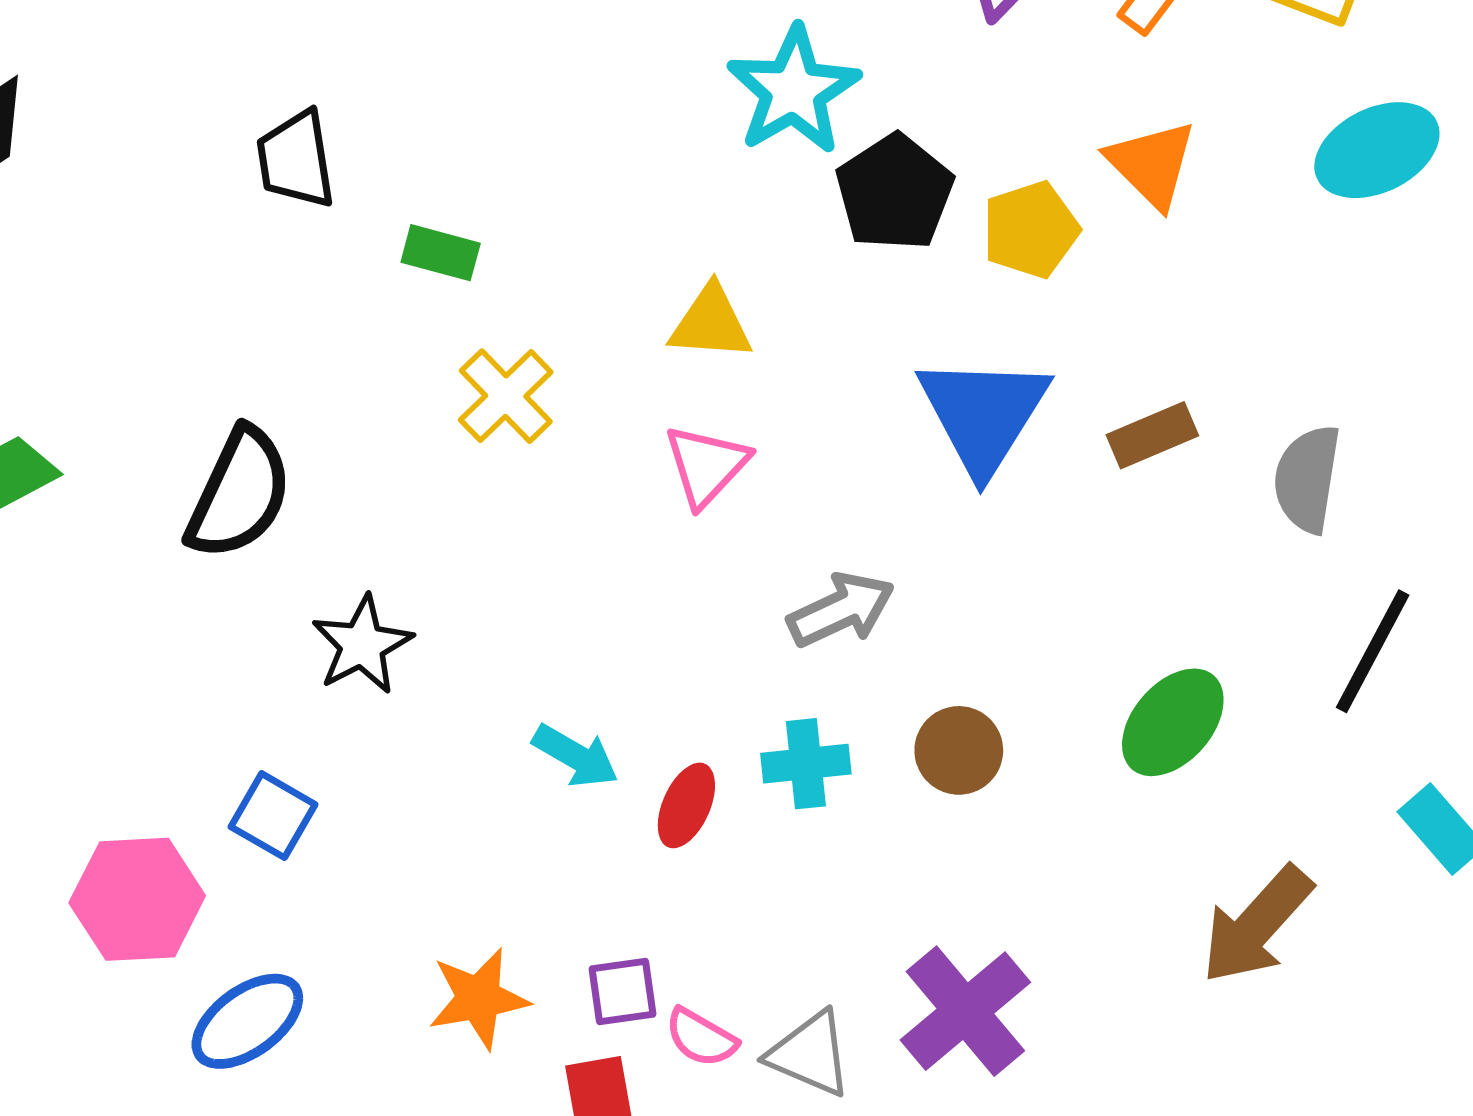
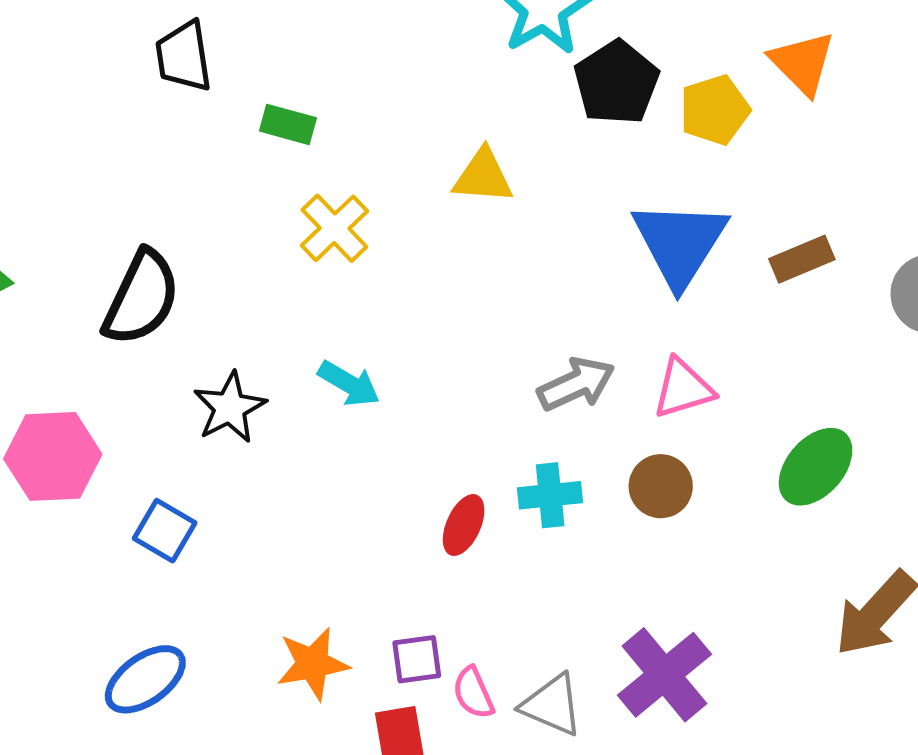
pink triangle: (706, 465) -> (683, 388), moved, turned 30
cyan arrow: (576, 756) -> (349, 384), moved
pink hexagon: (137, 899) -> (53, 456), moved
pink semicircle: (701, 1038) -> (473, 693), turned 36

